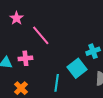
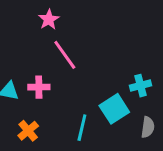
pink star: (17, 18) -> (49, 19), moved

